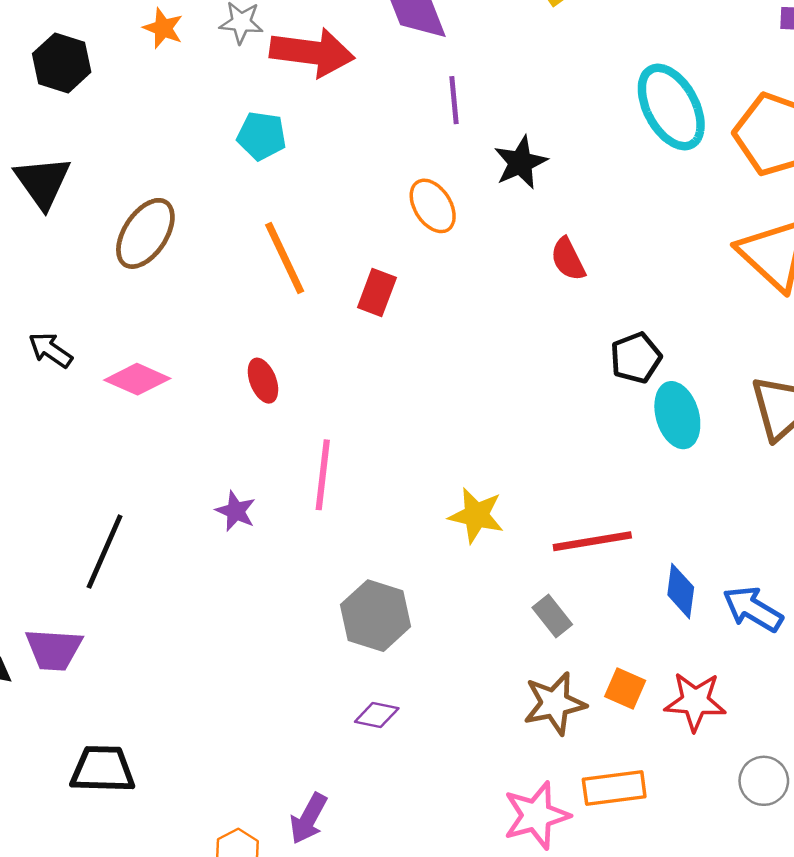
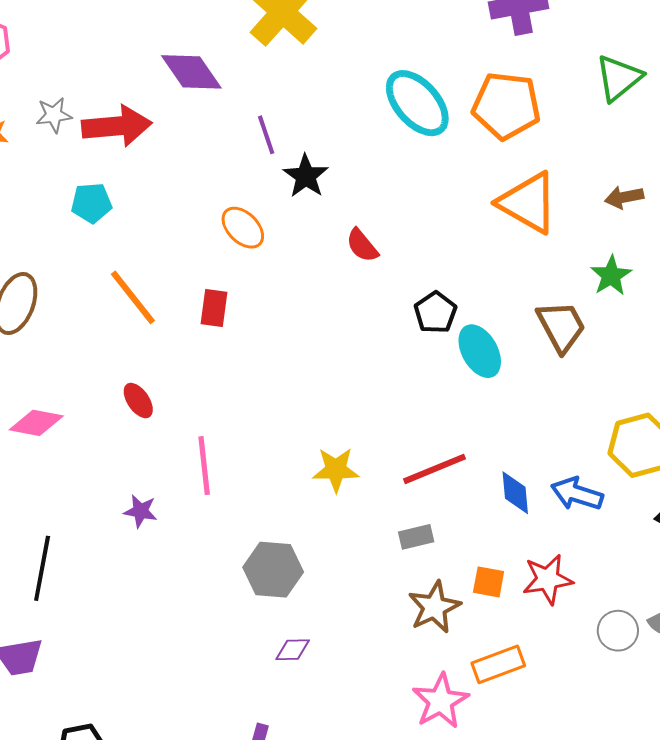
purple line: (454, 100) -> (266, 135), moved
gray rectangle: (552, 616) -> (416, 537), turned -52

